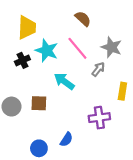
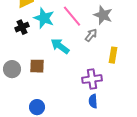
blue semicircle: (66, 140) -> (93, 101), moved, turned 144

